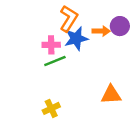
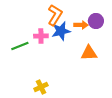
green line: (55, 61) -> (20, 46), moved
orange triangle: (111, 95) -> (89, 53), moved

